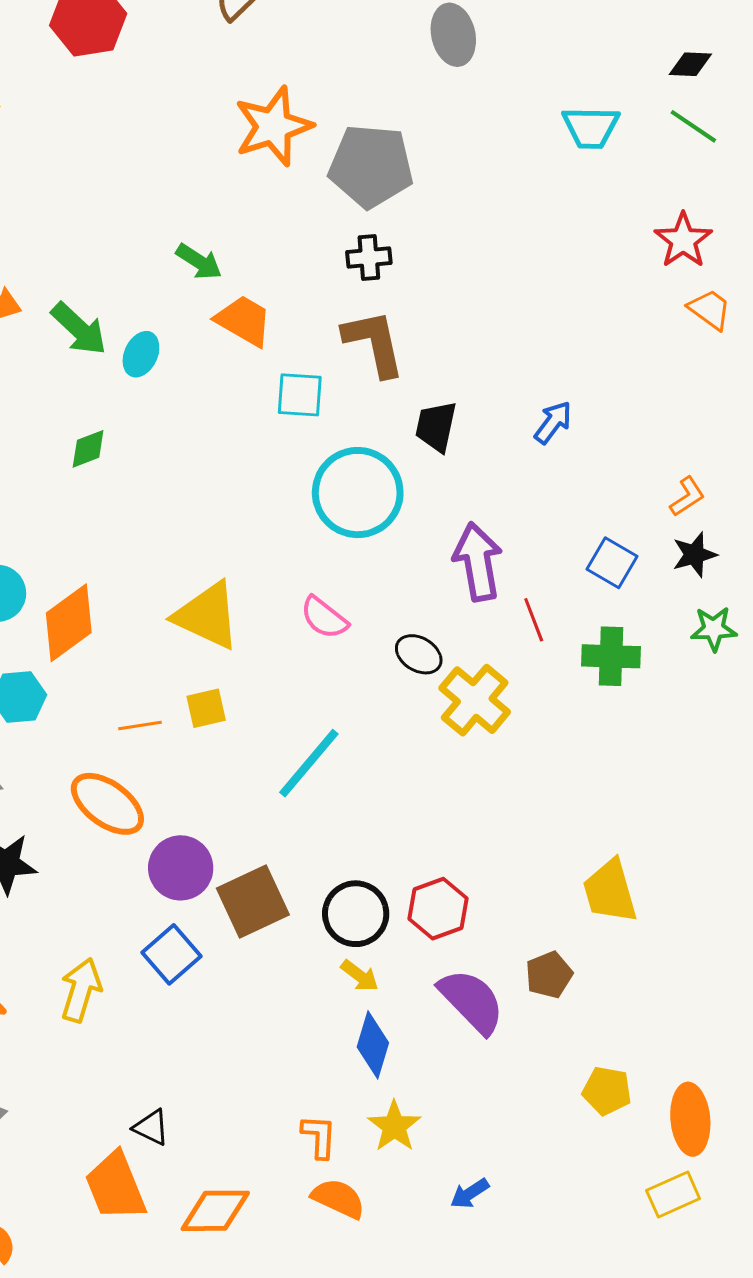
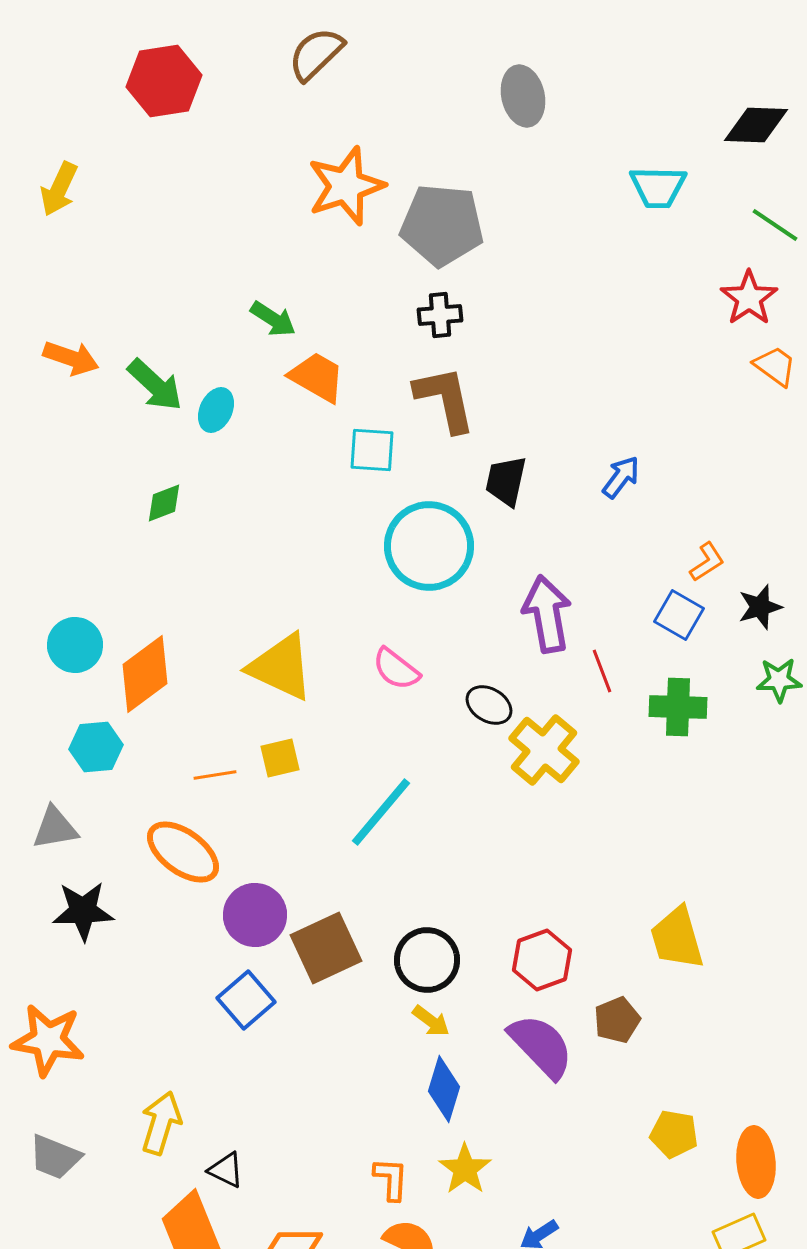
black diamond: (690, 64) -> (756, 125), size x1.5
green line: (693, 126) -> (775, 225), moved
orange L-shape: (687, 497) -> (707, 562), moved
red hexagon: (438, 909) -> (542, 960), moved
yellow arrow: (81, 990) -> (161, 1123), moved

